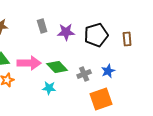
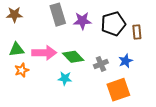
gray rectangle: (42, 26) -> (58, 15), size x1.5
brown rectangle: (127, 39) -> (137, 32), moved

